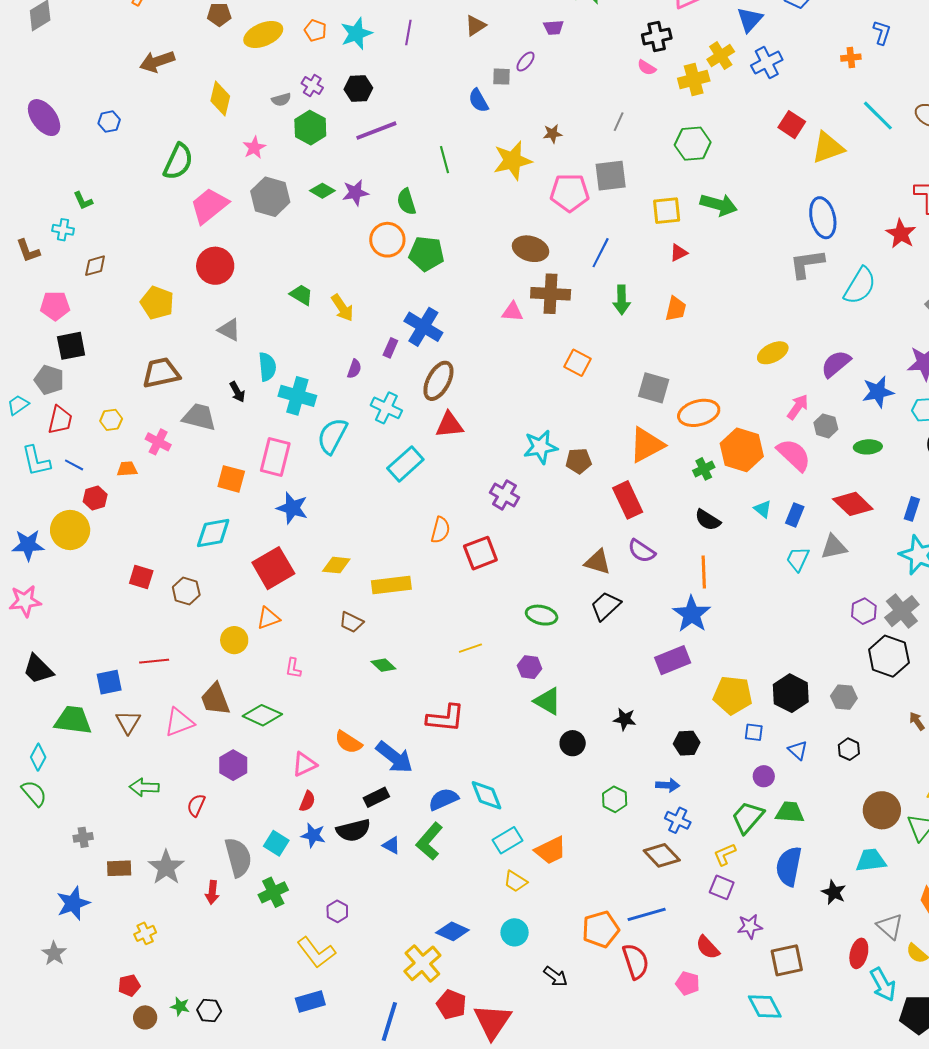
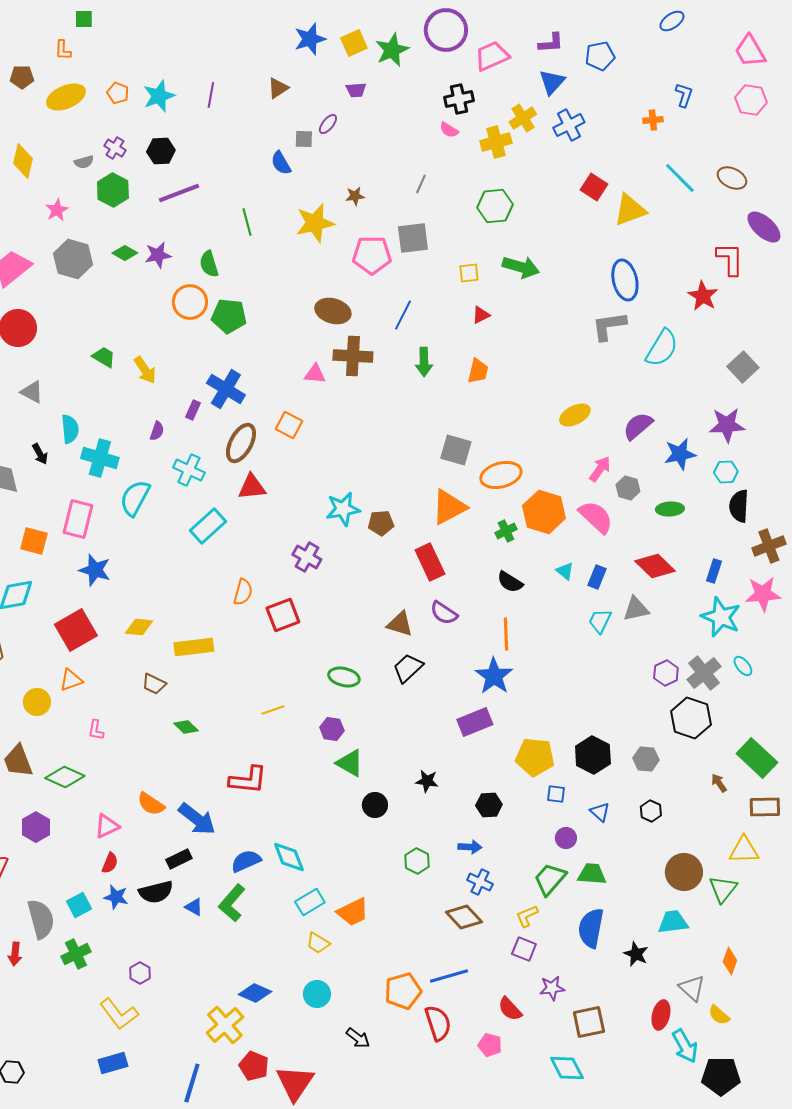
yellow square: (667, 211) -> (469, 273), size x0.7
orange square: (578, 363) -> (289, 425), moved
cyan square: (276, 843) -> (79, 905), turned 30

